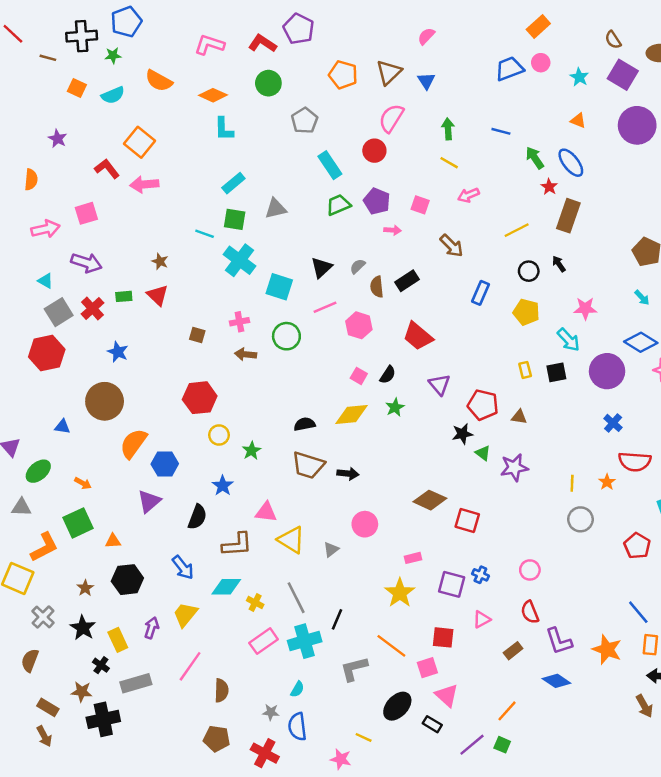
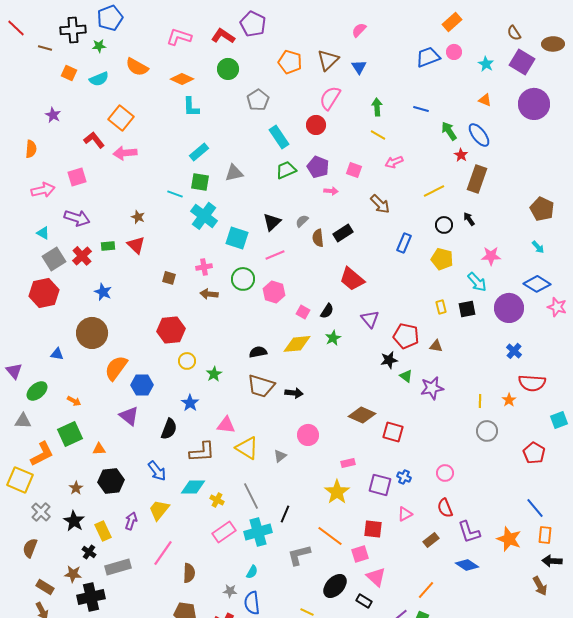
pink hexagon: (359, 325) -> (274, 292), moved
purple triangle: (149, 501) -> (129, 416), turned -40

